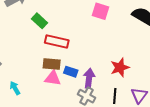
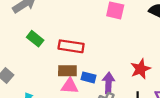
green rectangle: (40, 21) -> (35, 39), moved

